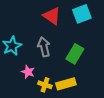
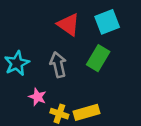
green rectangle: (75, 54) -> (98, 58), moved

